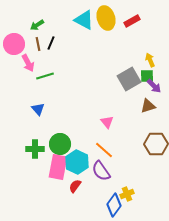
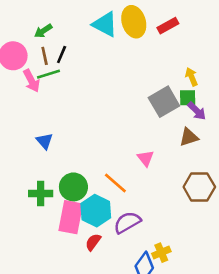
green line: (45, 76) -> (48, 74), moved
pink triangle: (107, 122) -> (146, 158), moved
orange line: (104, 150) -> (115, 183), moved
purple semicircle: (101, 171) -> (127, 222), turned 95

